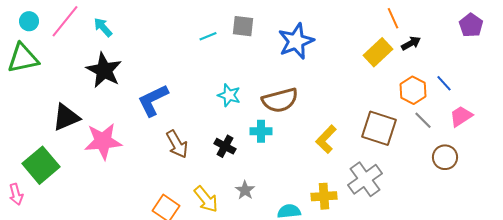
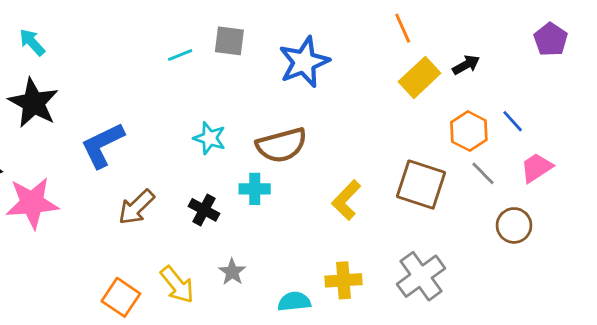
orange line: (393, 18) -> (403, 28), moved
brown arrow: (177, 144) -> (136, 207), turned 76
gray cross: (365, 179) -> (421, 276), moved

